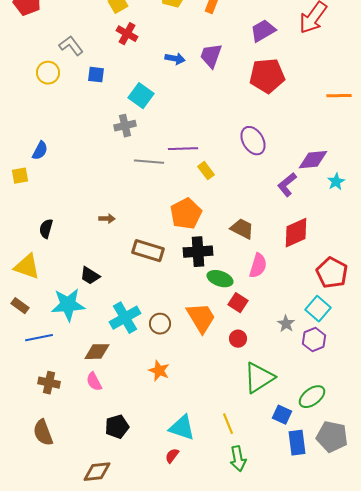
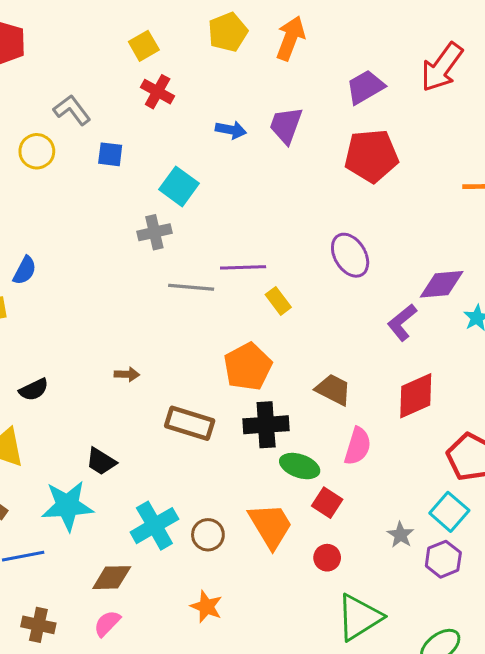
black semicircle: (46, 229) -> (34, 390), turned -132
pink semicircle: (94, 382) -> (107, 623), turned 72

